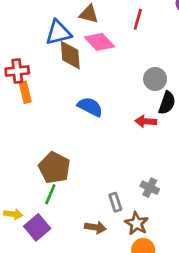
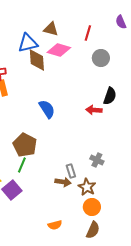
pink diamond: (99, 42) -> (59, 50), turned -30
gray circle: (155, 79) -> (101, 58), moved
blue semicircle: (90, 107) -> (47, 109), moved, turned 30
brown arrow: (95, 227) -> (63, 182), moved

